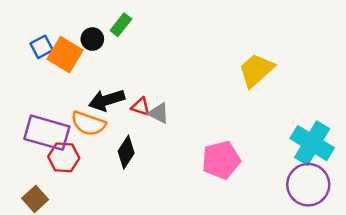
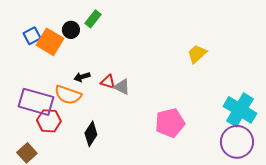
yellow trapezoid: (256, 70) -> (197, 54), size x0.7
black arrow: (107, 100) -> (82, 77), size x0.6
black diamond: (126, 152) -> (91, 134), moved

